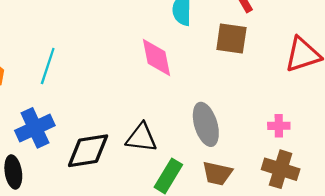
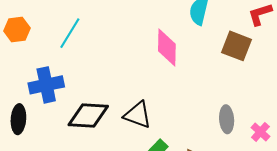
gray ellipse: (206, 124) -> (227, 119), moved, size x0.7
pink cross: (279, 126) -> (260, 132), turned 30

